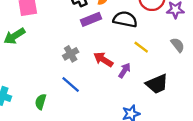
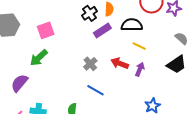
yellow line: (141, 47) -> (139, 46), moved
black trapezoid: (157, 84) -> (176, 64), moved

